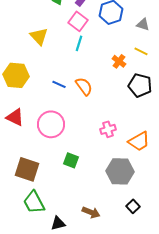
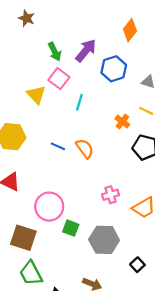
pink square: (78, 21) -> (59, 79), moved
pink circle: (51, 124) -> (49, 207), moved
gray hexagon: (120, 171) -> (104, 240), moved
black square: (133, 206) -> (137, 265), moved

